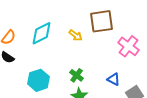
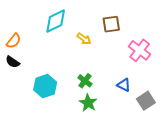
brown square: (102, 21) -> (111, 24), size x0.7
cyan diamond: (42, 33) -> (56, 21), moved

